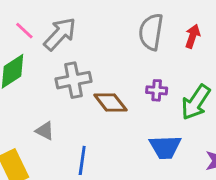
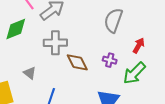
red arrow: (193, 36) -> (139, 45), moved

